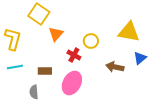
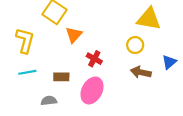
yellow triangle: (129, 32) -> (149, 19), moved
yellow circle: (91, 41) -> (135, 45), moved
gray semicircle: (34, 92) -> (49, 101), turned 88

